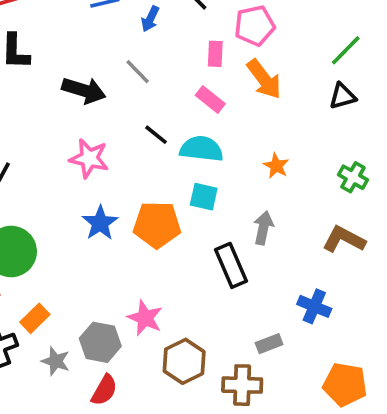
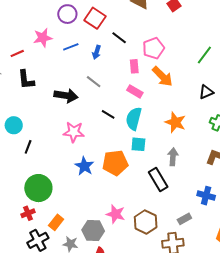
black triangle: (343, 96) -> (206, 92), moved
cyan semicircle: (201, 149) -> (134, 119), turned -75
orange star: (276, 166) -> (175, 122), size x1.5
brown hexagon: (184, 361) -> (146, 222), moved

